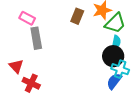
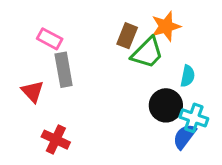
green trapezoid: (115, 23) -> (147, 53), moved
black circle: (113, 56) -> (166, 105), moved
red triangle: (16, 66) -> (33, 91), moved

